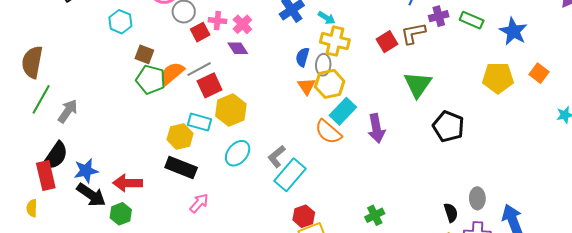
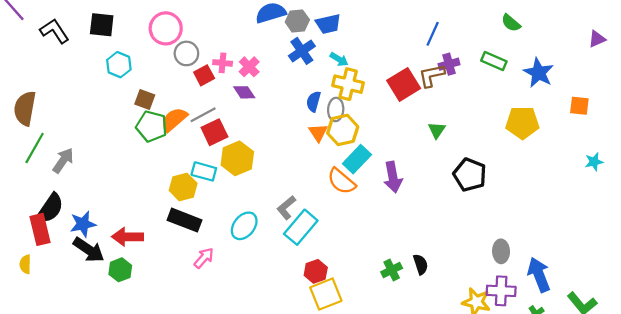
purple cross: (439, 16) -> (449, 64), moved
red square: (387, 42) -> (404, 84), size x1.4
orange square: (539, 73) -> (579, 106), moved, turned -30
green triangle: (418, 85) -> (437, 130), size x0.6
cyan ellipse: (238, 153) -> (244, 226), moved
black semicircle: (451, 213) -> (421, 264), moved

